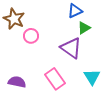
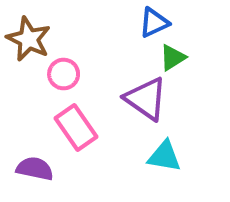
cyan triangle: (92, 77) -> (164, 156), moved, turned -48
pink rectangle: (55, 79) -> (76, 127), moved

